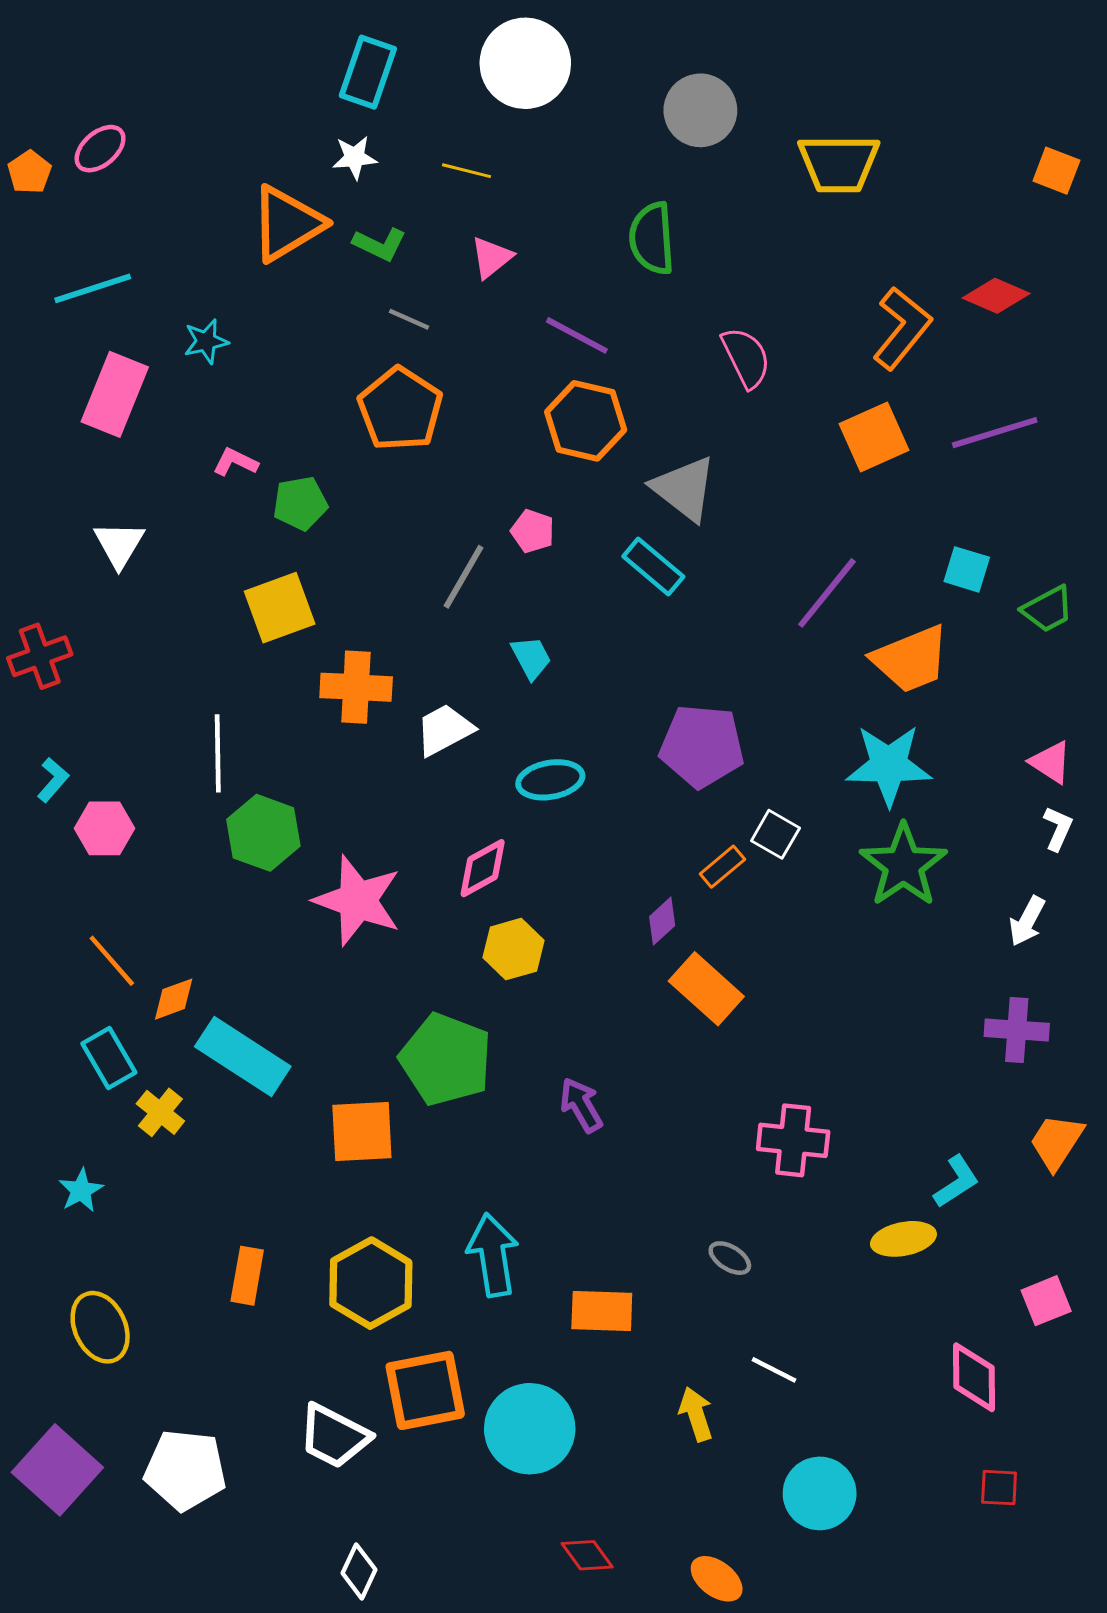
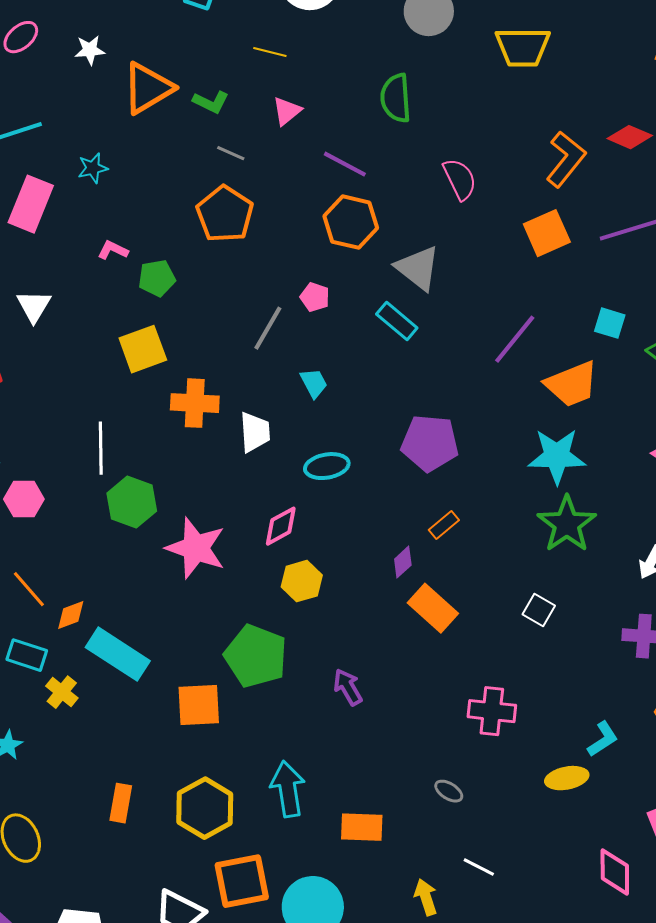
white star: (355, 157) -> (90, 50), moved
white trapezoid: (444, 730) -> (255, 432), turned 114
white square: (775, 834) -> (539, 610), moved
cyan rectangle: (109, 1058) -> (27, 655), turned -42

